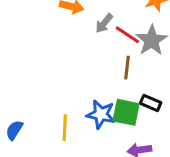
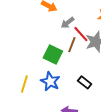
brown line: (127, 68) -> (72, 45), moved
green square: (126, 112) -> (53, 55), moved

